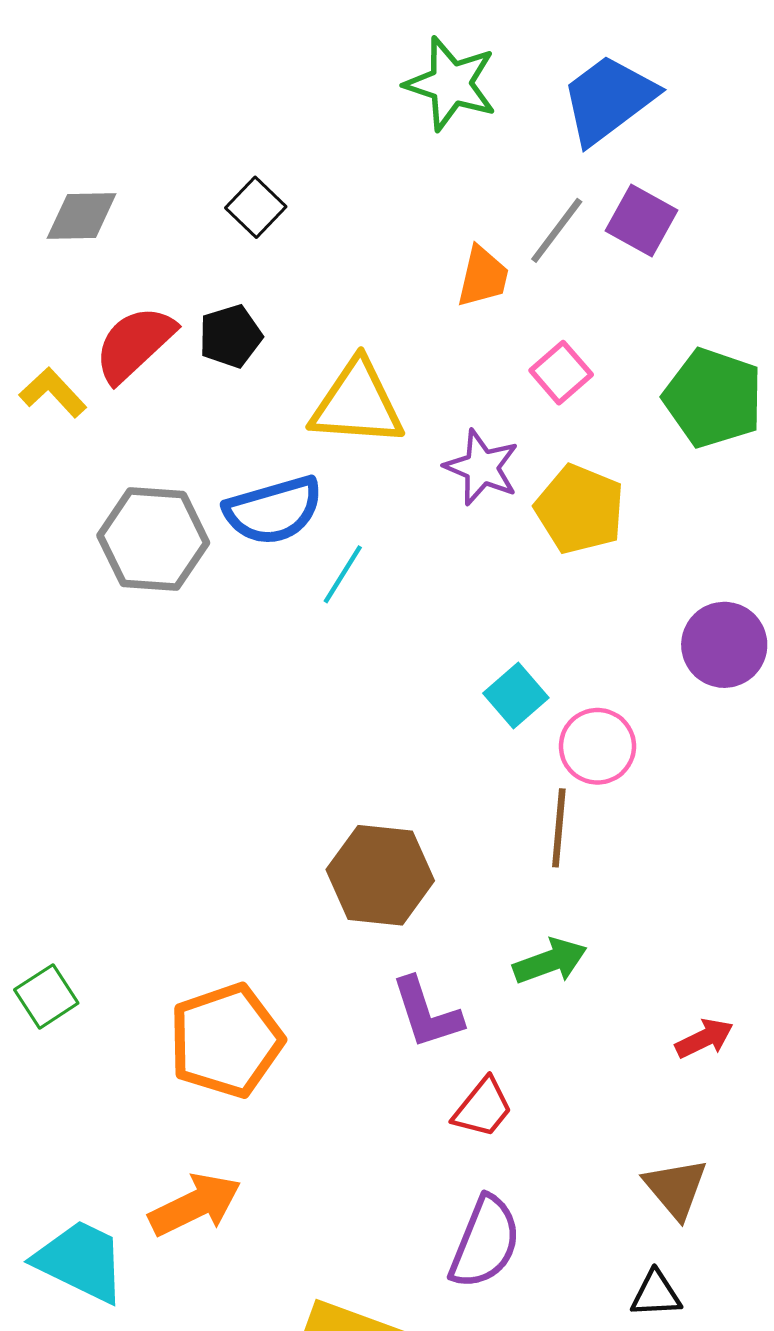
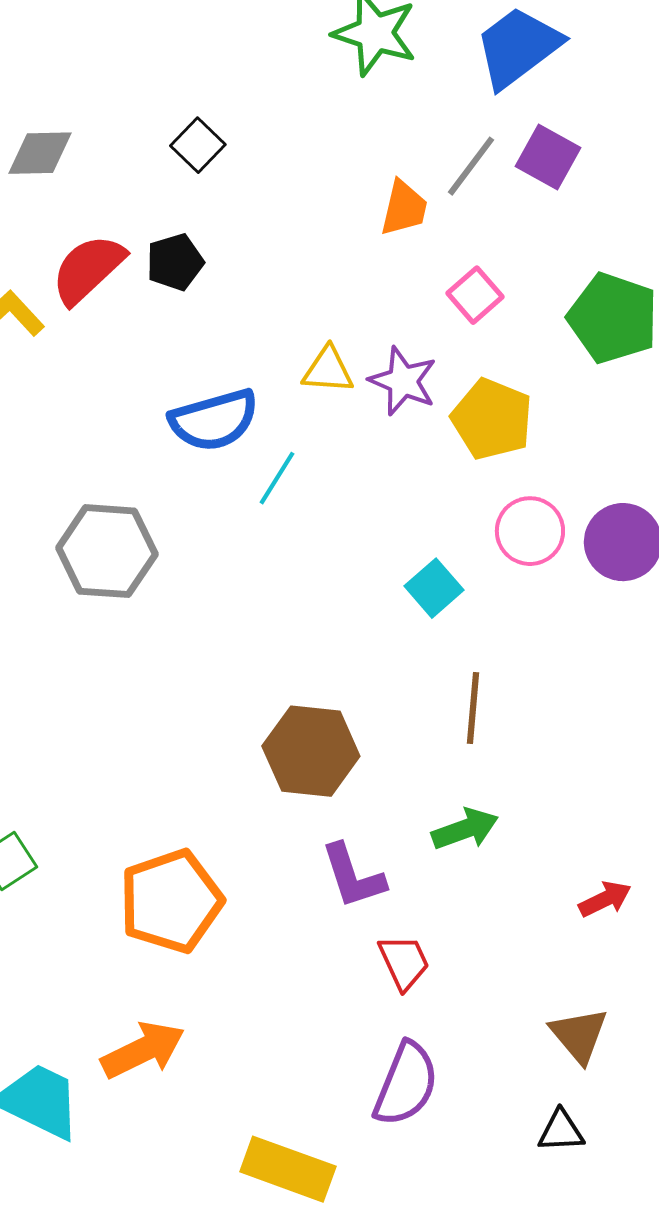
yellow triangle: (357, 403) -> (328, 370), moved, size x0.6
gray hexagon: (153, 539) -> (107, 551), moved
pink circle: (597, 746) -> (530, 531), moved
red trapezoid: (483, 1108) -> (404, 962), turned -64

